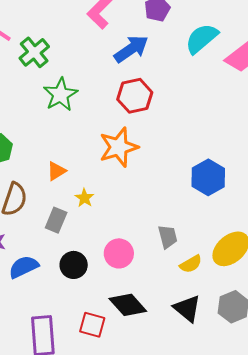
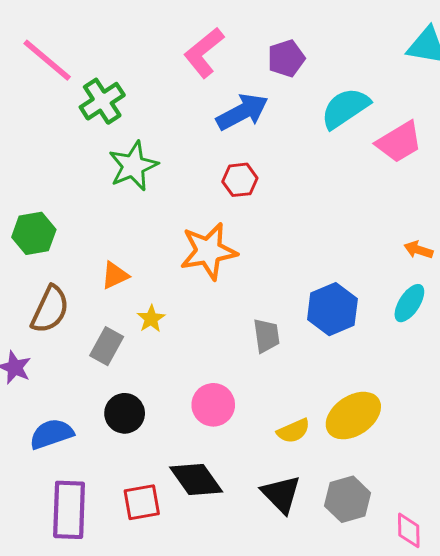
red hexagon: (135, 96) -> (240, 180), size x0.7
gray trapezoid: (168, 237) -> (266, 336), moved
pink circle: (119, 253) -> (213, 405), moved
blue semicircle: (24, 267) -> (51, 434), moved
red square: (92, 325) -> (142, 502), turned -32

